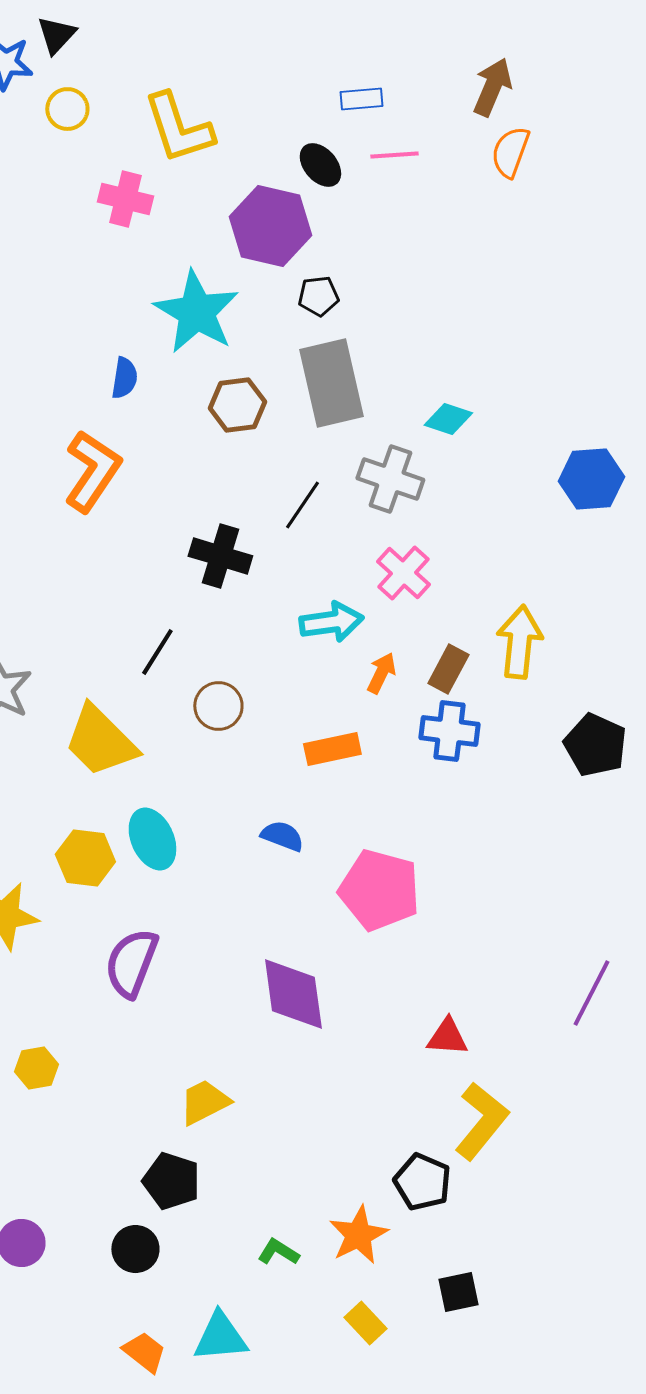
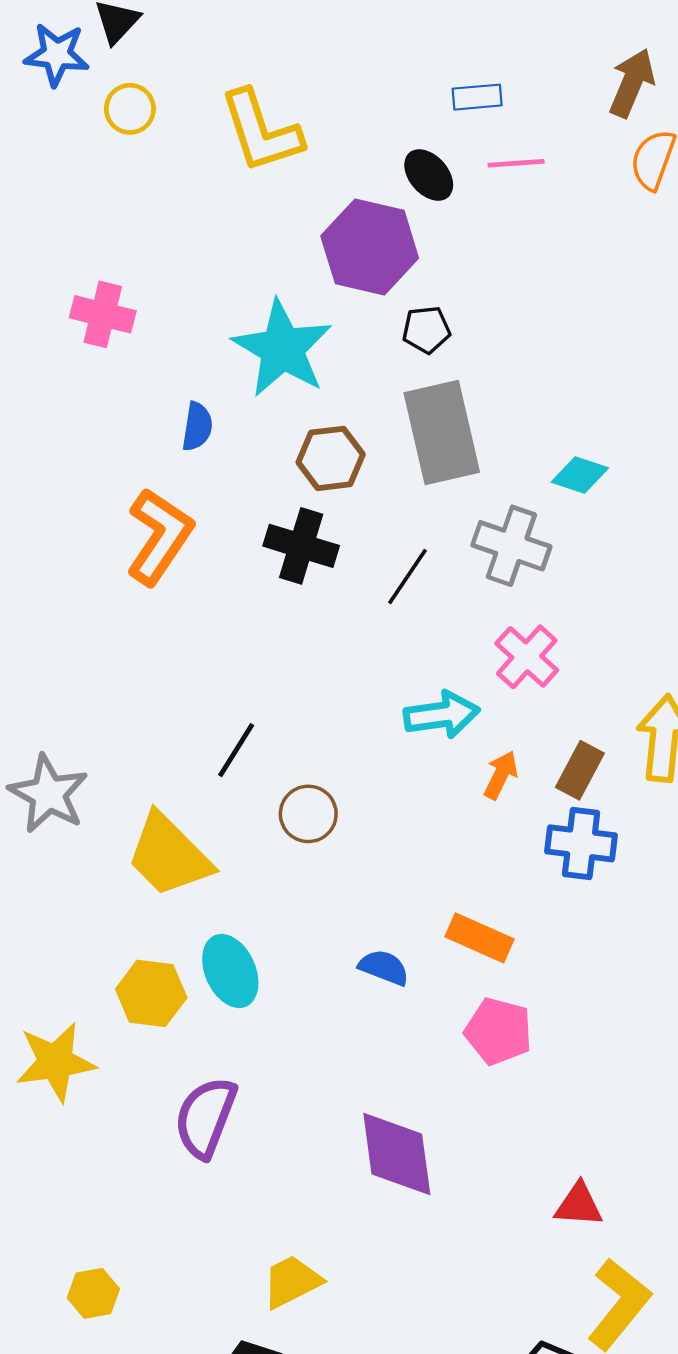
pink cross: (125, 199) -> (103, 314), moved
black cross: (220, 556) -> (301, 546), moved
orange rectangle: (332, 749) -> (479, 938), moved, turned 36
pink pentagon: (379, 890) -> (498, 1031), size x0.7
yellow hexagon: (36, 1068) -> (93, 1293), moved

